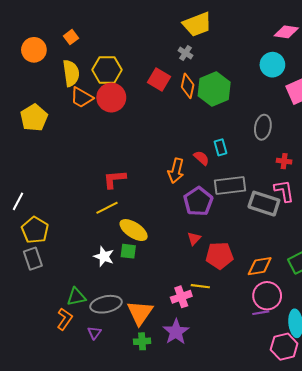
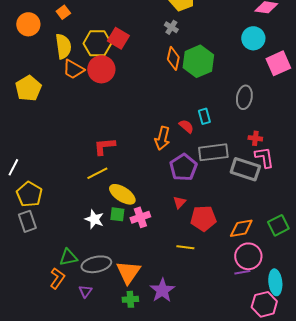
red square: (159, 80) -> (118, 38), moved
red cross: (284, 161) -> (255, 138), moved
pink cross: (181, 297) -> (140, 217), moved

